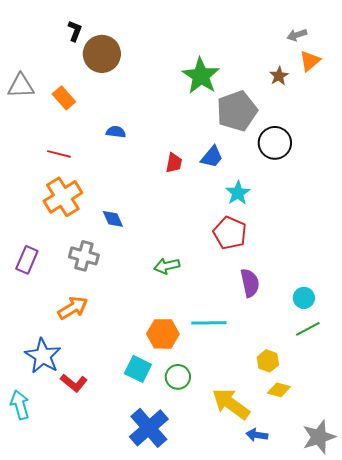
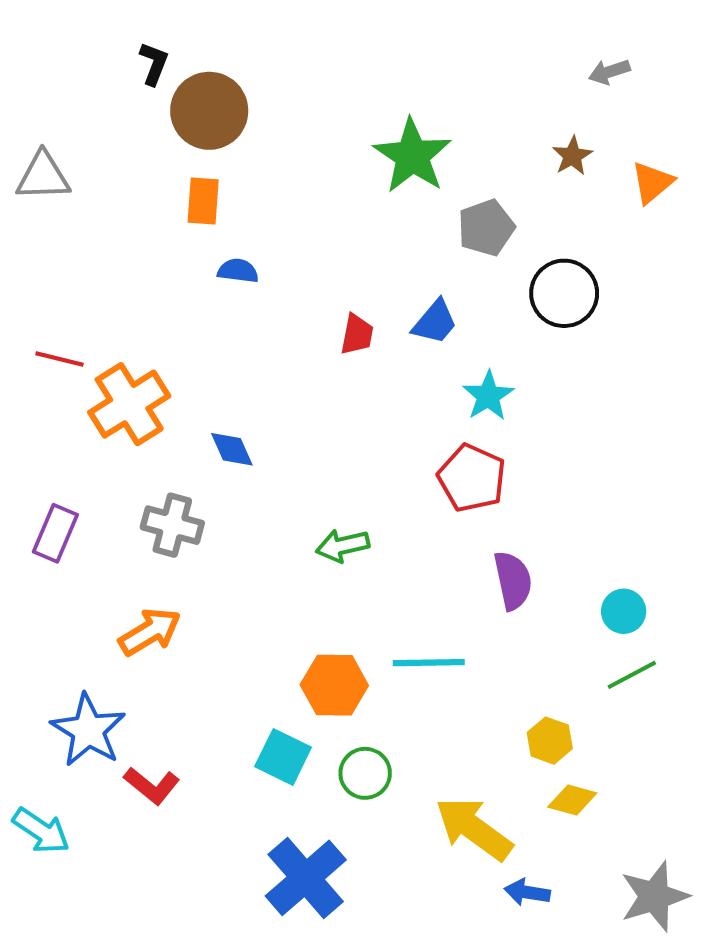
orange triangle: (310, 61) -> (652, 183), moved
orange rectangle: (64, 98) -> (203, 201), moved, turned 45
gray pentagon: (237, 111) -> (486, 228), size x0.7
red line: (59, 154) -> (59, 359), moved
cyan arrow: (20, 405) -> (41, 831), turned 140

